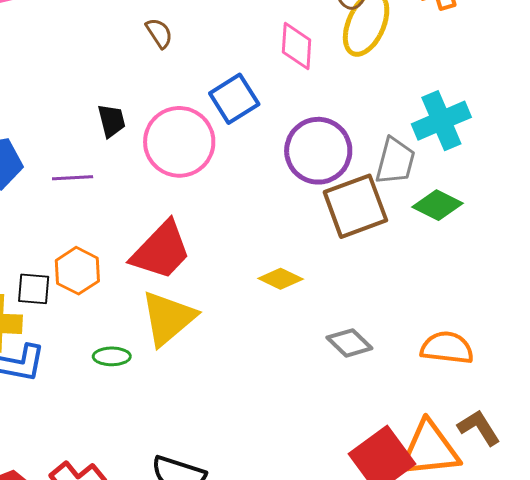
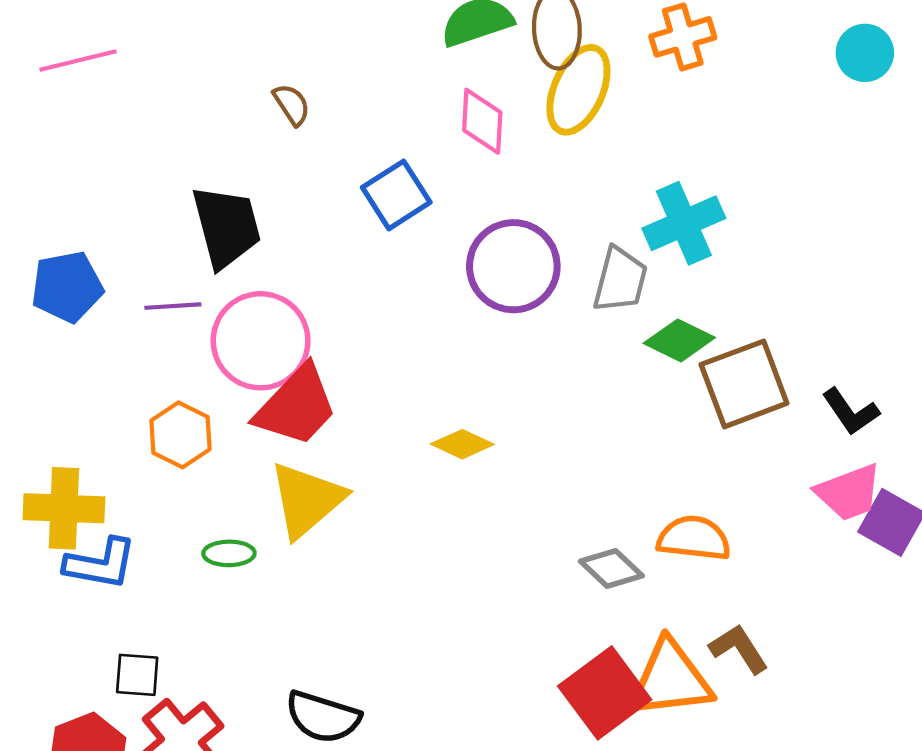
black trapezoid: (111, 121) -> (226, 227), size x1.8
pink circle: (179, 142) -> (261, 341), moved
brown square: (355, 206) -> (744, 384), moved
black square: (34, 289) -> (137, 675), moved
gray diamond: (349, 343) -> (611, 569), moved

